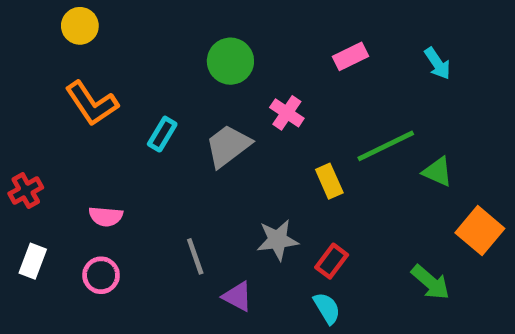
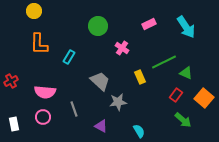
cyan arrow: (437, 63) -> (186, 27), size x1.6
orange L-shape: (92, 103) -> (39, 44), turned 35
gray trapezoid: (228, 146) -> (100, 81), moved, turned 80
pink semicircle: (106, 216) -> (45, 92), size x1.5
gray line: (195, 256) -> (74, 109), moved
white rectangle: (33, 261) -> (14, 124), moved, turned -32
red rectangle: (332, 261) -> (176, 95), moved

